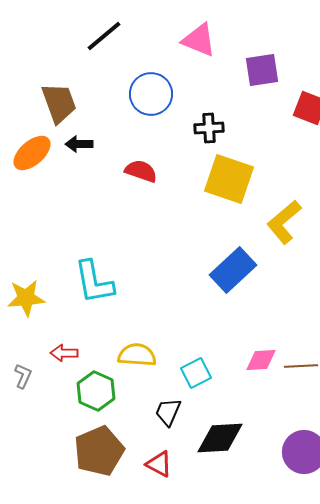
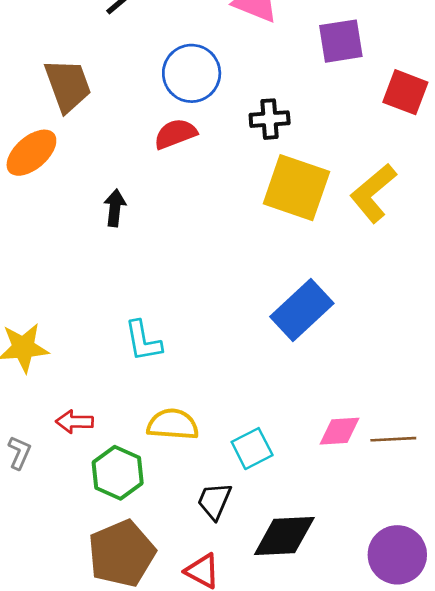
black arrow: (79, 144) -> (115, 208), moved, turned 96
red semicircle: (141, 171) -> (175, 134), moved, turned -40
yellow L-shape: (284, 222) -> (373, 193), moved
cyan L-shape: (94, 282) -> (143, 341), moved, size x0.7

